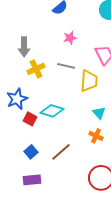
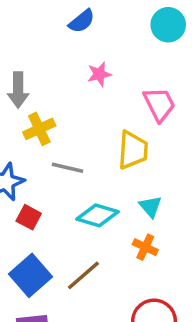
gray line: (66, 66) -> (68, 168), moved
cyan diamond: (52, 111) -> (98, 215), moved
blue square: (31, 152) -> (30, 275), size x1.6

